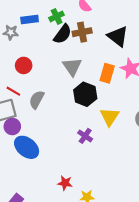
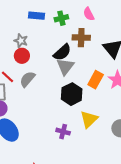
gray star: (11, 32) -> (21, 41), moved
black semicircle: (63, 34) -> (62, 52), moved
gray semicircle: (37, 100) -> (27, 79), moved
purple cross: (85, 136) -> (63, 132), turned -32

